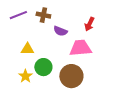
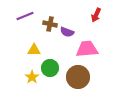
brown cross: (43, 15) -> (50, 24), moved
red arrow: (89, 24) -> (96, 15), moved

